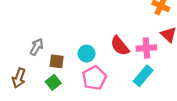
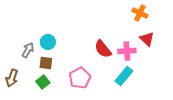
cyan circle: (86, 54) -> (48, 42), moved

